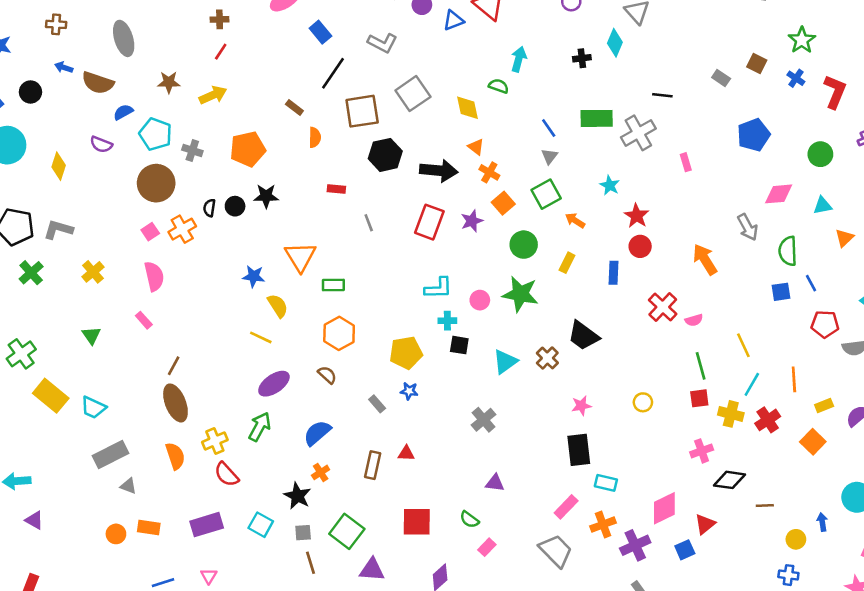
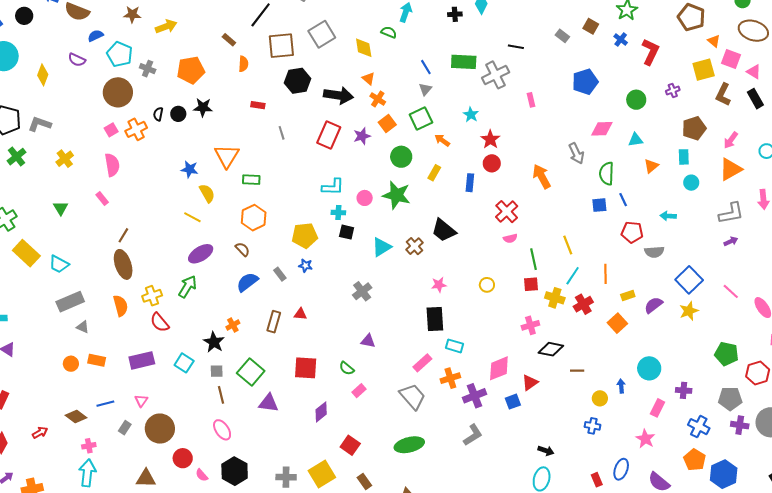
pink semicircle: (694, 320) -> (510, 238), moved
blue semicircle: (317, 433) -> (247, 282), moved

